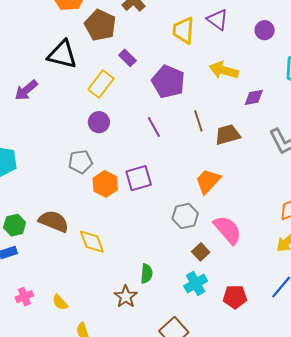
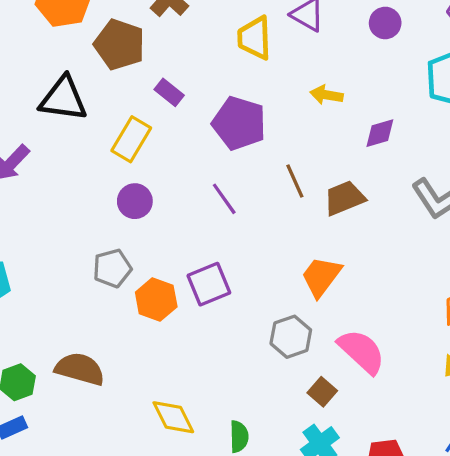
yellow arrow: (224, 70) -> (327, 95), size x0.7
yellow diamond: (92, 242) -> (173, 417), moved

